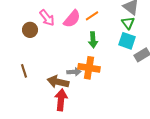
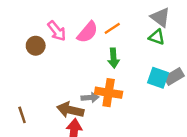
green triangle: (128, 23) -> (157, 37), turned -32
cyan square: (127, 41) -> (158, 78), moved
brown line: (24, 71) -> (22, 115), moved

